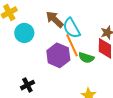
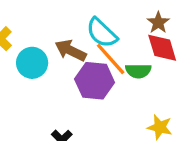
brown arrow: (55, 19) -> (71, 50), moved

